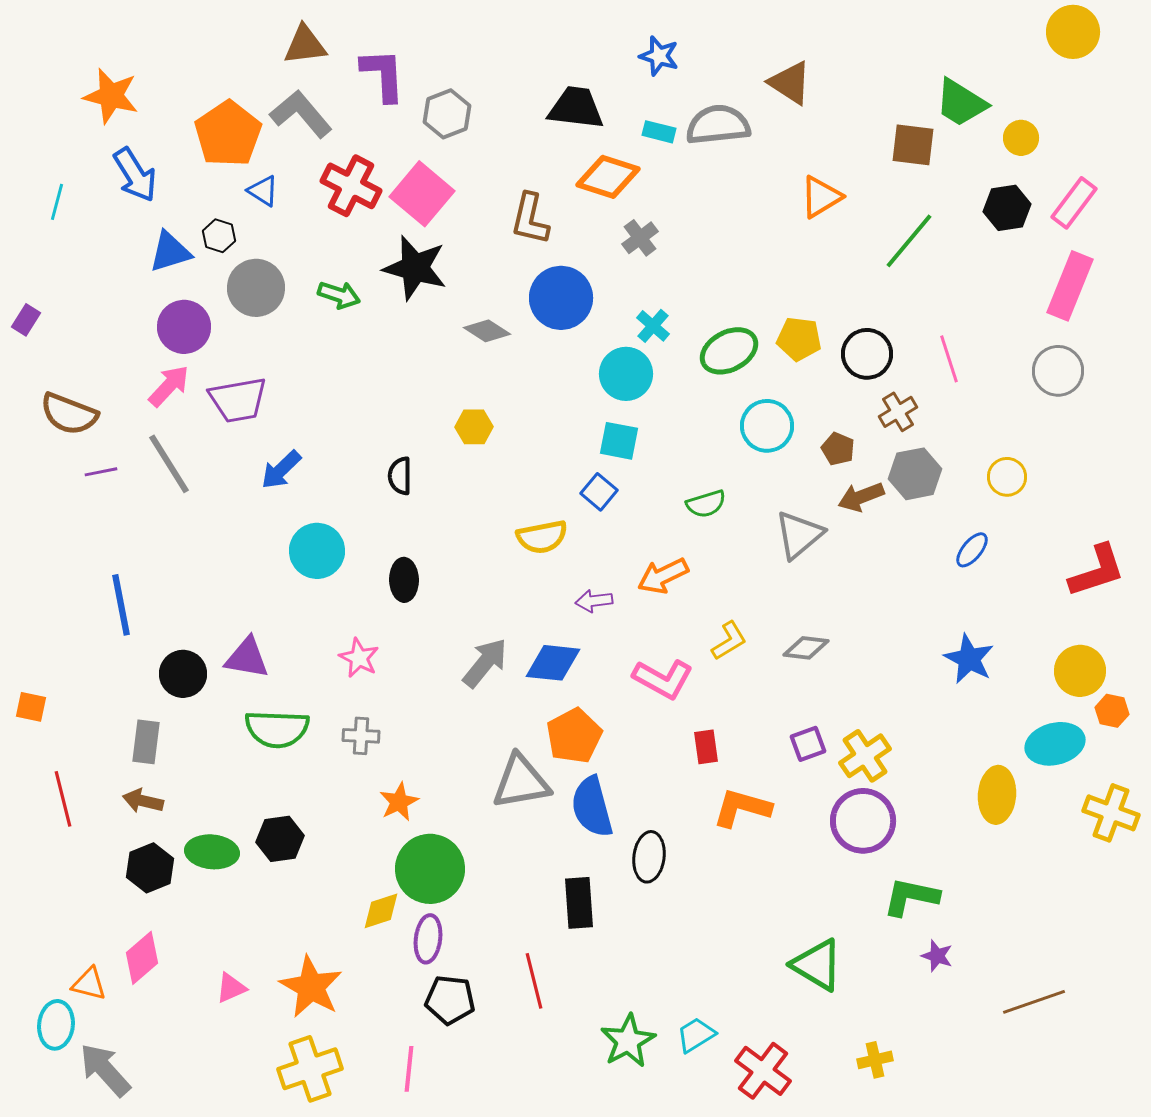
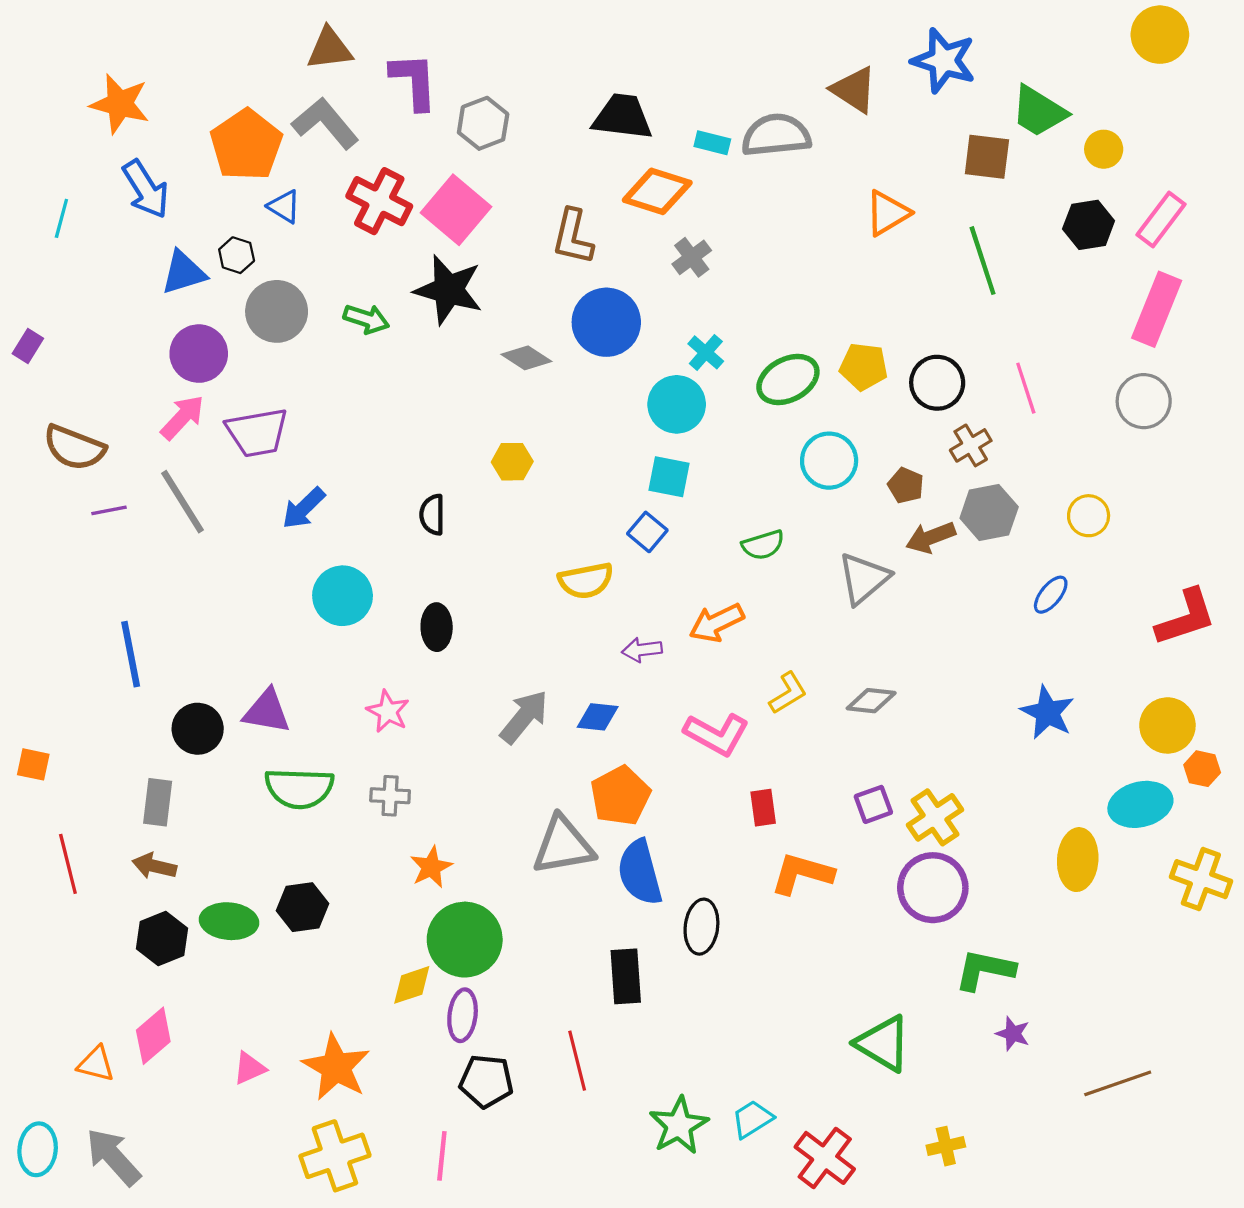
blue star: (659, 56) -> (944, 61), moved, size x1.5
green line: (909, 241) -> (983, 261), turned -58
blue diamond: (553, 663) -> (598, 717), size x0.7
cyan ellipse: (56, 1025) -> (38, 1149), moved

